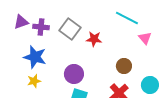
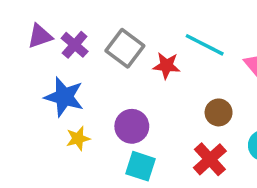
cyan line: (127, 18) -> (205, 45), moved
purple cross: (41, 27) -> (75, 45), turned 35
yellow star: (34, 81) -> (78, 138), moved

